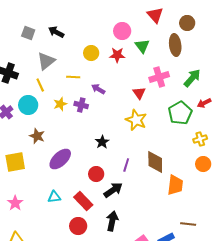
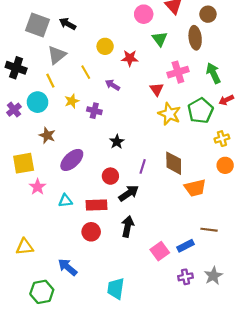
pink circle: (122, 31) -> (144, 14), moved
gray square: (28, 33) -> (38, 25), size x1.6
red star: (117, 55) -> (130, 58), moved
yellow line: (73, 77) -> (86, 72), turned 56
green arrow: (192, 78) -> (213, 73), turned -66
purple cross: (81, 105) -> (94, 111), moved
yellow star: (136, 120) -> (169, 114), moved
orange trapezoid: (175, 185) -> (195, 188), turned 70
red rectangle: (83, 201) -> (96, 205), turned -48
pink star: (15, 203) -> (38, 187), moved

